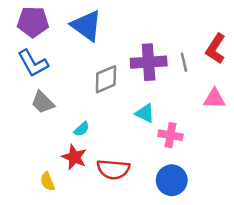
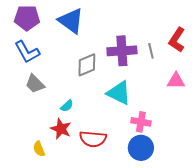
cyan triangle: (145, 113) -> (119, 93), size x1.5
pink cross: (170, 135) -> (141, 122), moved

